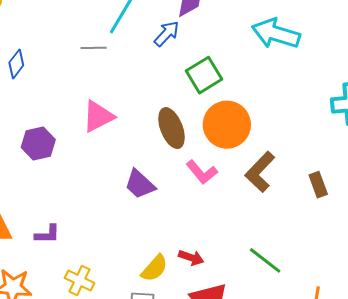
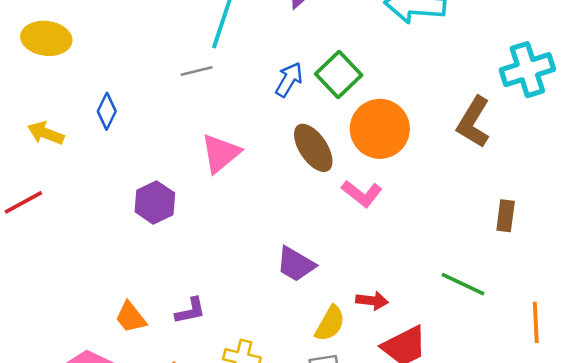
blue arrow: (167, 34) -> (289, 80), moved
brown L-shape: (260, 172) -> (474, 122), moved
purple trapezoid: (140, 184) -> (296, 264), moved
brown rectangle: (318, 185) -> (506, 216), moved, turned 40

